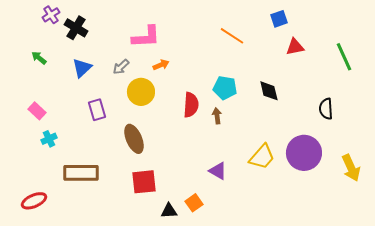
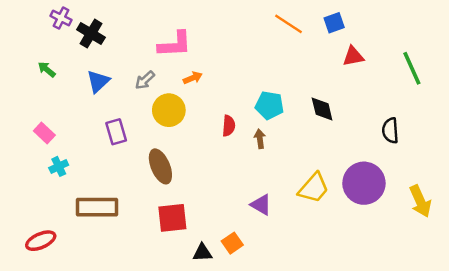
purple cross: (51, 15) -> (61, 18), turned -30
orange line: (232, 36) -> (289, 24), moved
red semicircle: (191, 105) -> (229, 126), size x0.7

